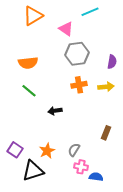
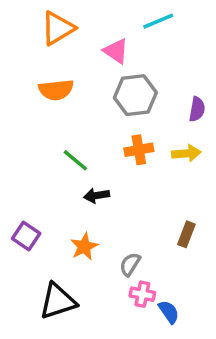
orange semicircle: (28, 63) -> (56, 90), moved
green line: (29, 91) -> (75, 160), moved
purple square: (15, 150) -> (26, 236), moved
orange star: (47, 151) -> (84, 247), moved
blue semicircle: (96, 177) -> (169, 312), turned 48

